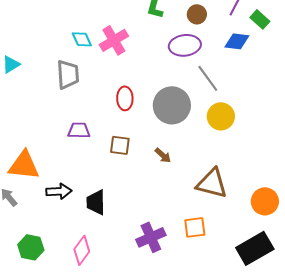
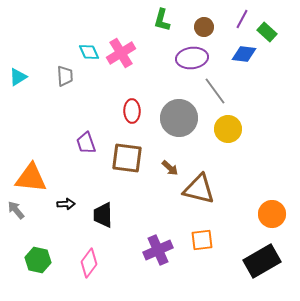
gray trapezoid: (68, 74) -> (65, 76), moved, size x0.7
purple trapezoid: (79, 130) -> (86, 143), turned -110
brown square: (120, 145) -> (127, 158), size x1.5
brown triangle: (212, 183) -> (199, 189), moved
black arrow: (59, 191) -> (66, 204), size x0.7

